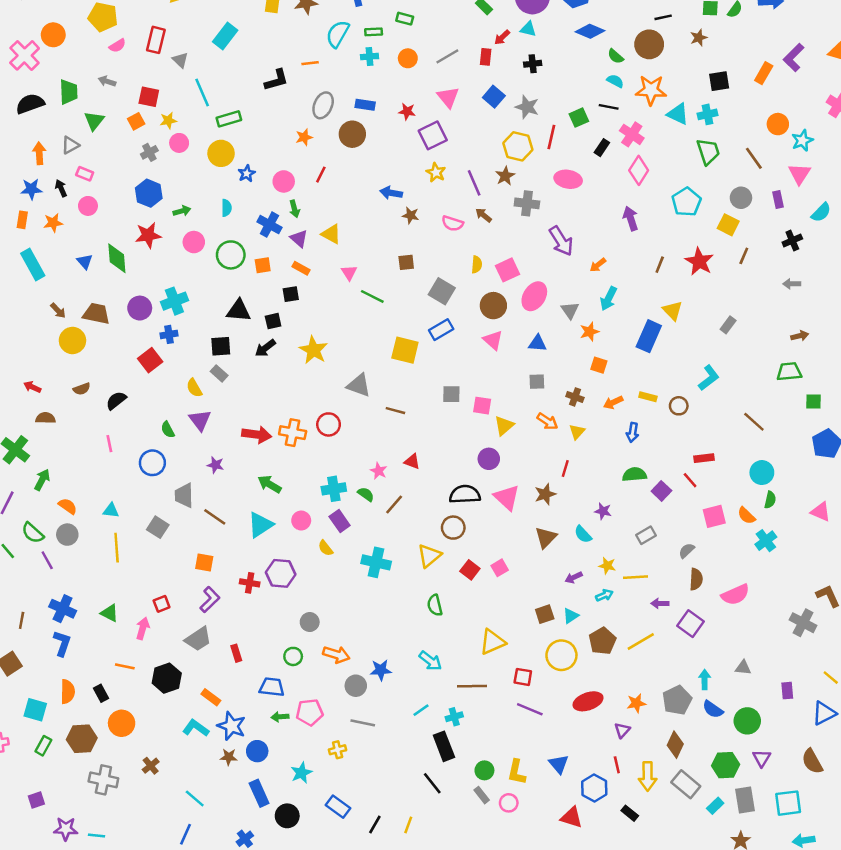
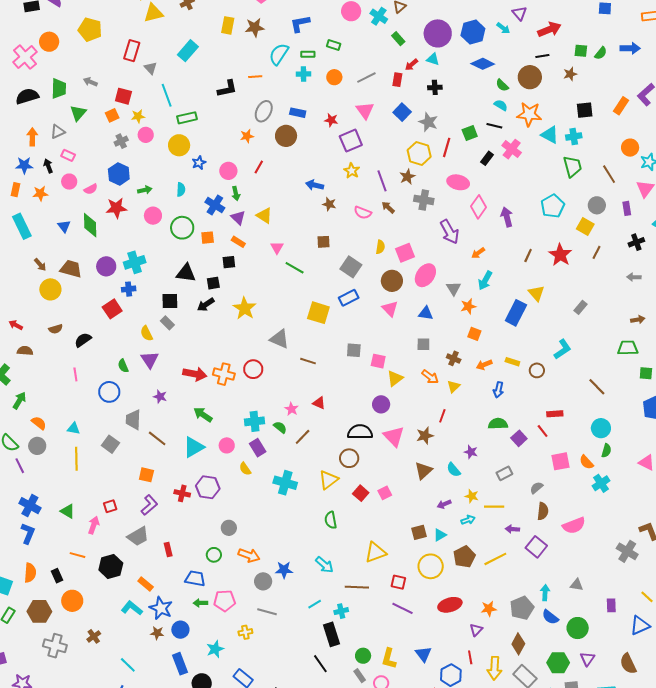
pink semicircle: (117, 46) -> (91, 189), moved
pink diamond: (639, 170) -> (478, 207), moved

